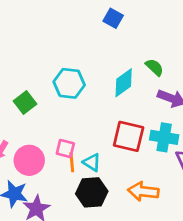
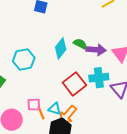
green semicircle: (154, 67) -> (80, 44), moved
red square: (129, 136) -> (74, 84), turned -35
orange arrow: (143, 191) -> (68, 115), moved, turned -40

